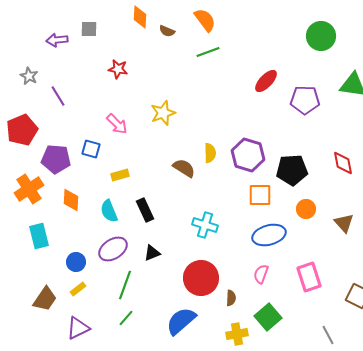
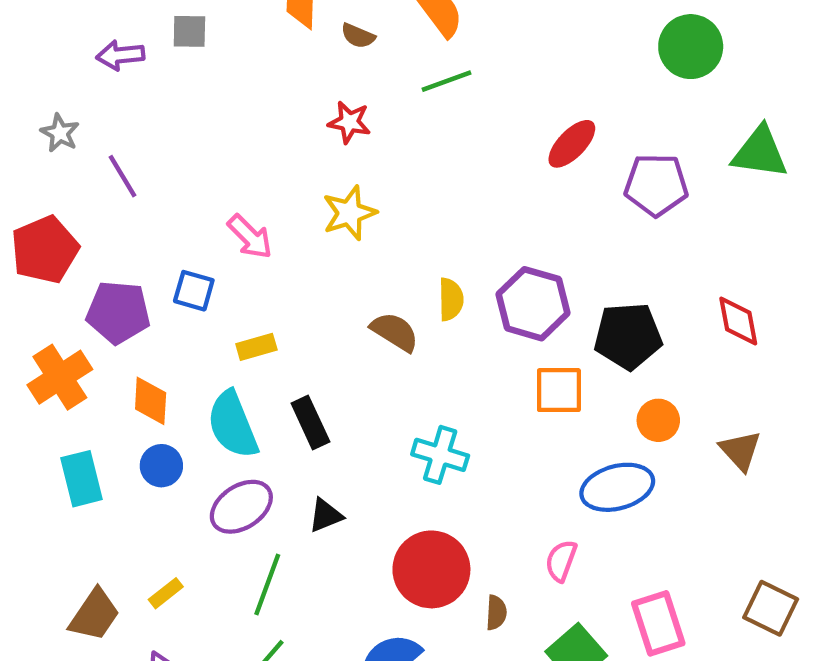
red star: (118, 69) -> (349, 122), moved
cyan semicircle: (109, 211) -> (233, 425), size x1.4
blue ellipse: (269, 235) -> (617, 487), moved
blue circle: (76, 262) -> (161, 466), moved
pink rectangle: (309, 277) -> (658, 623), moved

